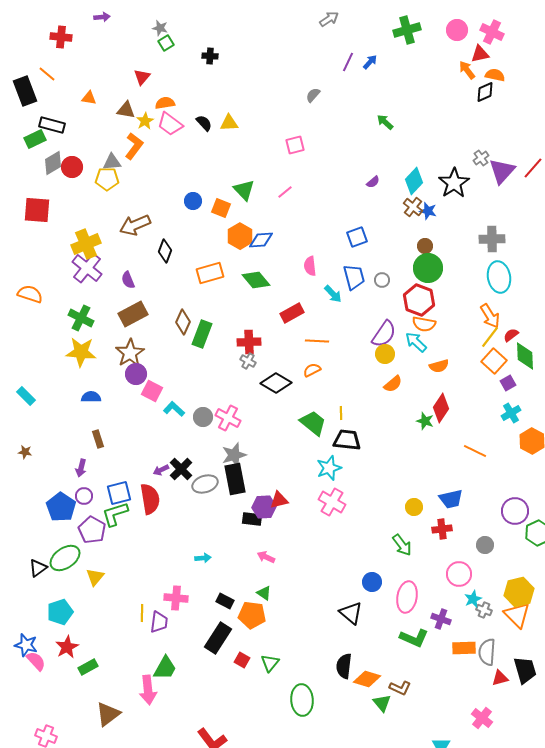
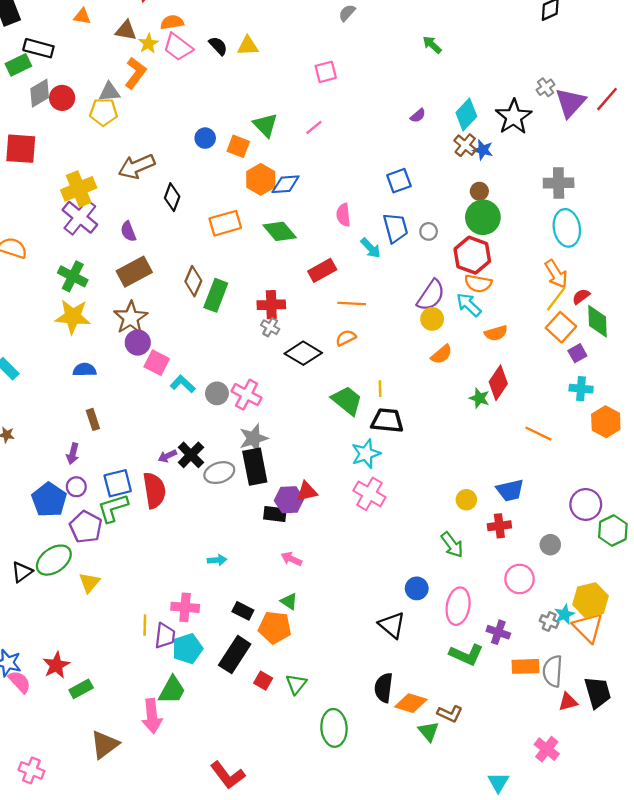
cyan cross: (511, 413) -> (581, 389), turned 36
cyan star: (473, 599) -> (564, 614), moved
cyan pentagon: (60, 612) -> (187, 649), moved

